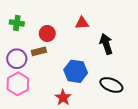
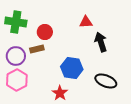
green cross: (17, 23) -> (16, 22), size x1.5
red triangle: (82, 23) -> (86, 22), moved

